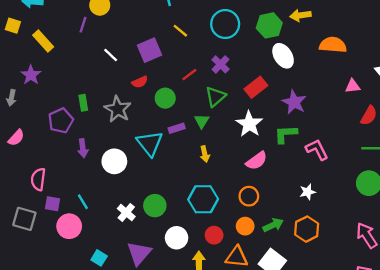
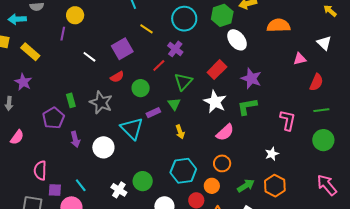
purple cross: (221, 64) -> (175, 49), moved
pink L-shape: (317, 150) -> (288, 120), moved, turned 45
orange circle: (245, 226) -> (212, 186), moved

